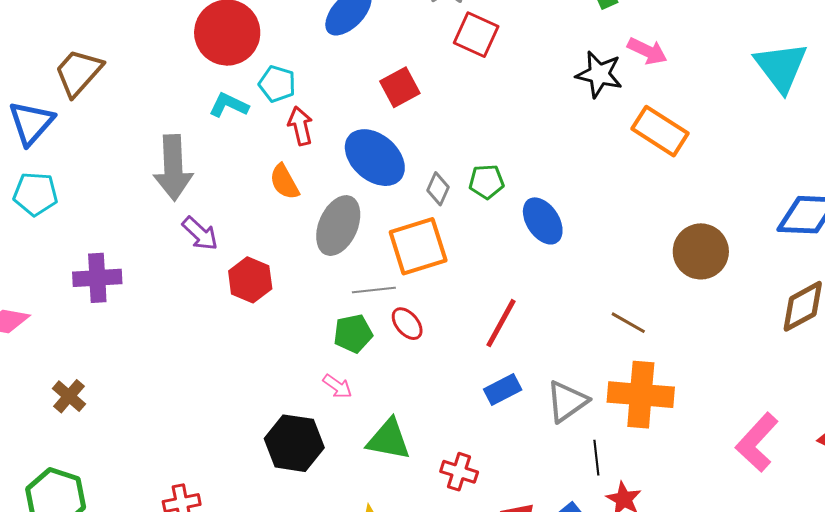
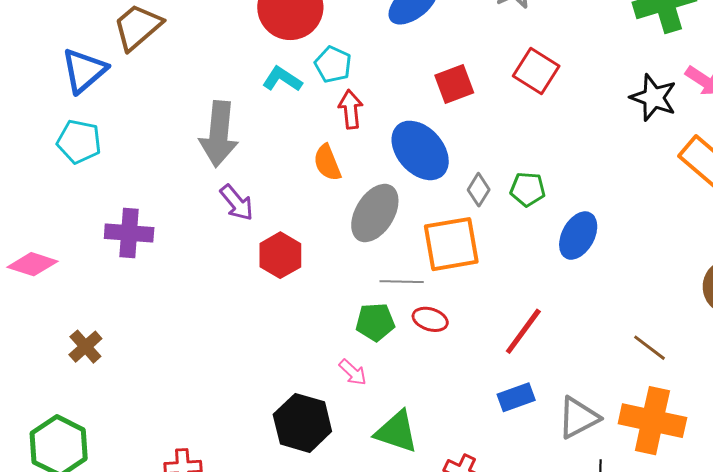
red square: (476, 35) -> (536, 71), moved
blue ellipse: (543, 221) -> (578, 236), turned 54
red ellipse: (407, 324) -> (430, 319), turned -40

